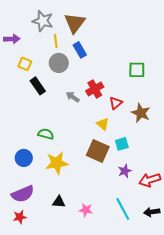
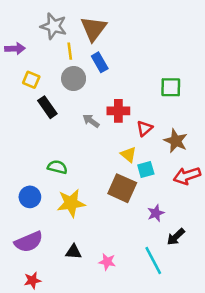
red cross: (95, 89) -> (118, 111), turned 30
cyan square: (122, 144) -> (146, 169), moved
red arrow: (150, 180) -> (187, 176), moved
black arrow: (152, 212) -> (176, 237), moved, turned -35
red star: (20, 217) -> (32, 280), moved

